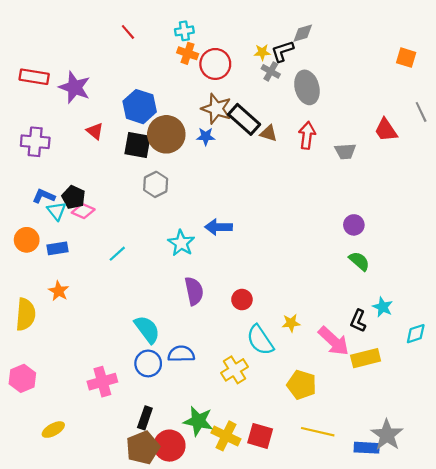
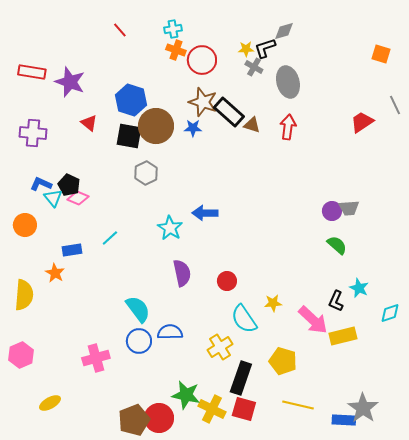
red trapezoid: (386, 130) -> (362, 122), turned 90
gray trapezoid: (345, 151) -> (349, 208), moved
blue rectangle: (58, 248) -> (72, 250), moved
black rectangle: (145, 418) -> (241, 378), moved, size x1.5

